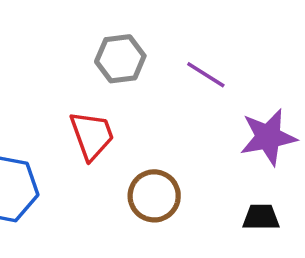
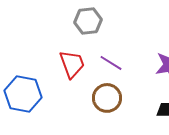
purple line: (206, 75) -> (111, 63), moved

